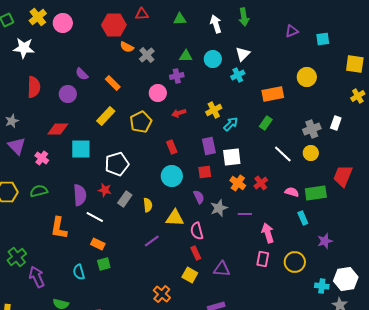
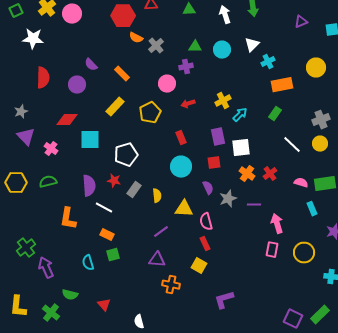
cyan cross: (238, 75) -> (268, 62), moved
purple triangle: (222, 269) -> (157, 260), moved
orange cross: (162, 294) -> (171, 285), turned -30

